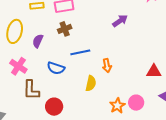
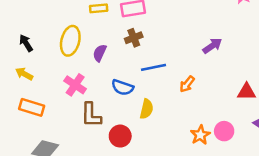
purple arrow: (120, 21) -> (212, 46), moved
orange arrow: (107, 66) -> (187, 84), turned 48
yellow semicircle: (91, 83) -> (147, 109), moved

